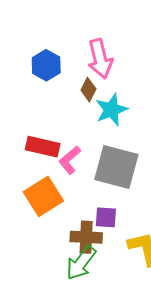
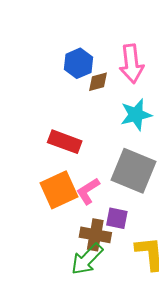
brown diamond: (88, 90) -> (98, 82), moved, turned 40
pink L-shape: (70, 160) -> (88, 191), moved

